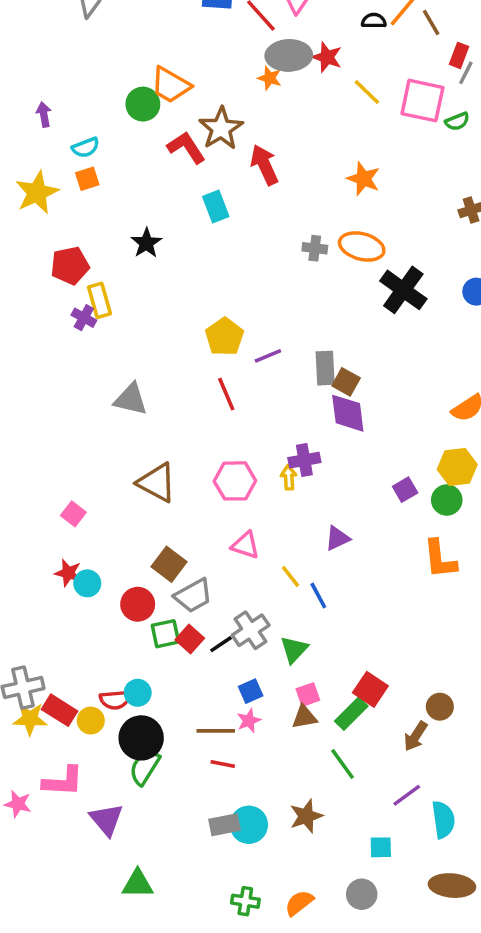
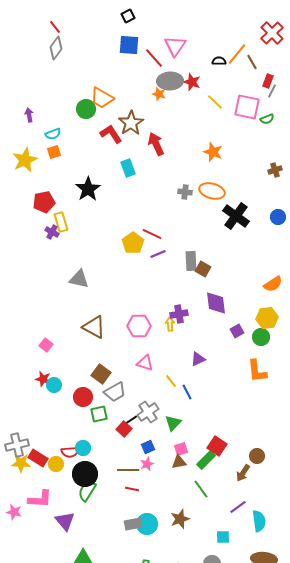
black star: (146, 243) -> (88, 189), size x1.4
red line: (226, 394) -> (152, 234), moved, turned -42
purple diamond: (348, 413) -> (216, 303), moved
red square: (190, 639) -> (124, 429), moved

